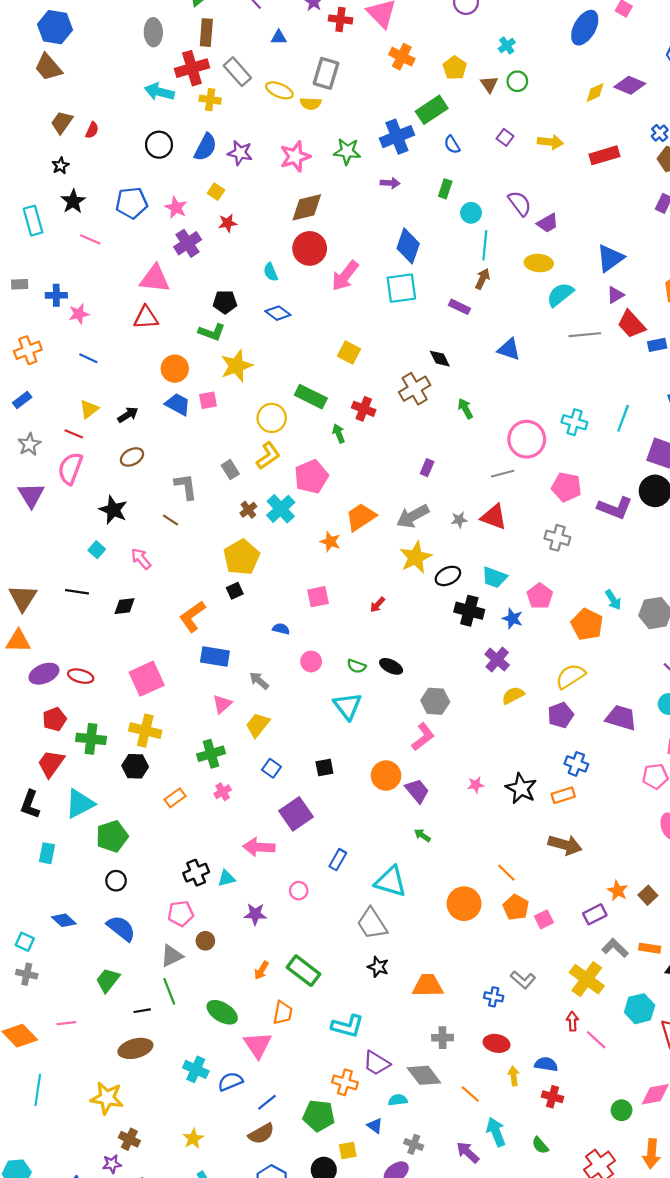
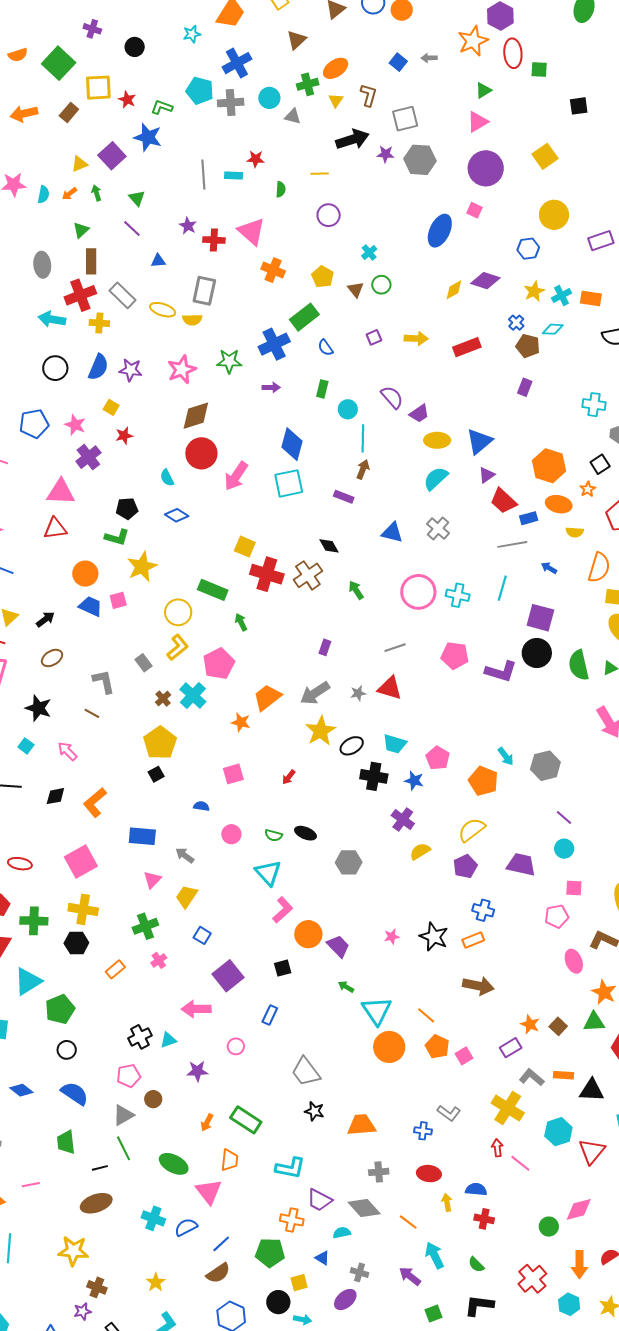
purple square: (505, 137) -> (374, 337), turned 35
yellow ellipse: (539, 263) -> (437, 440), moved
gray line: (585, 335) -> (512, 544), moved
red cross: (364, 409) -> (267, 574), moved, size x1.5
pink circle: (527, 439) -> (418, 592), moved
gray cross: (557, 538) -> (438, 528), moved, turned 30
orange L-shape: (192, 616) -> (95, 802), moved
pink L-shape: (423, 737) -> (283, 910), moved
black square: (324, 768) -> (283, 968), moved
cyan triangle: (391, 882) -> (377, 1011), moved, turned 44
green trapezoid: (108, 980) -> (66, 1142), turned -40

